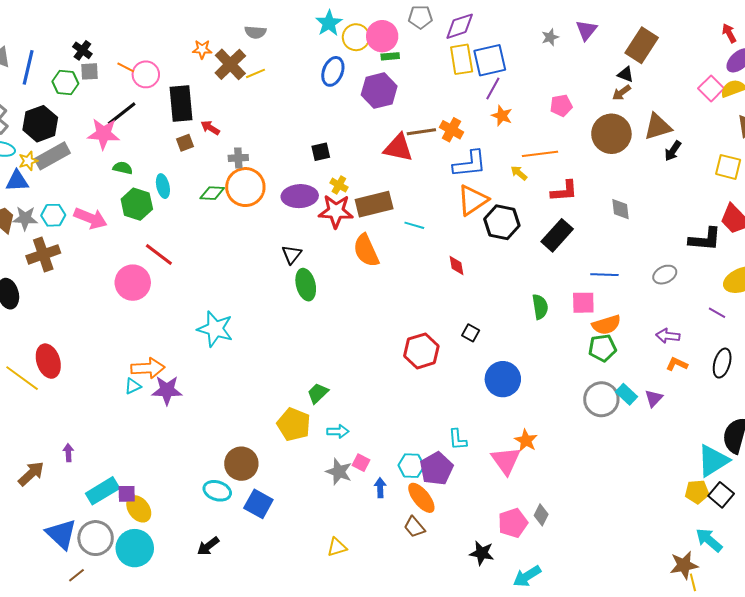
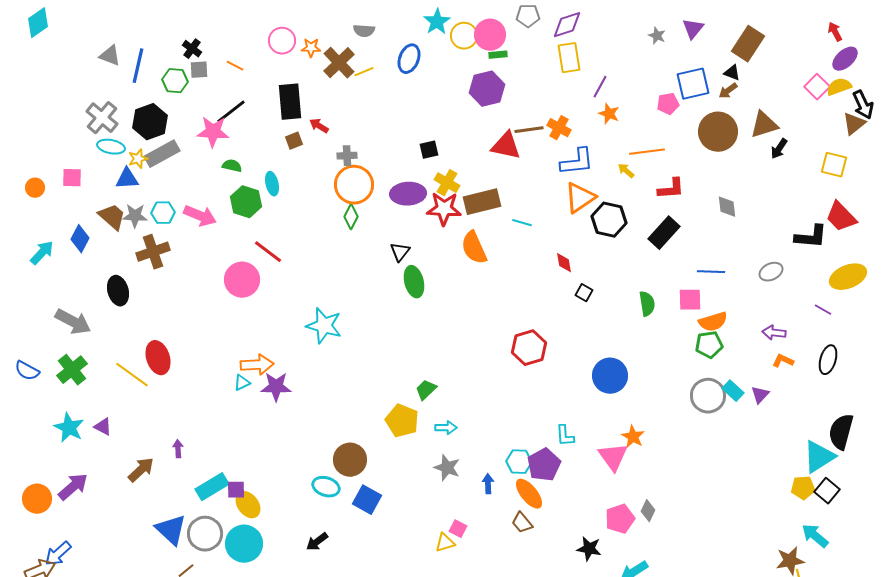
gray star: (550, 37) -> (657, 36), turned -30
blue square: (490, 60) -> (693, 84), moved
blue ellipse: (333, 71) -> (409, 59), moved
pink circle: (146, 74) -> (282, 41), moved
yellow cross: (339, 185) -> (447, 183), size x1.4
green diamond: (212, 193) -> (351, 217), moved, turned -65
black square: (471, 333) -> (584, 293), moved
pink square: (361, 463) -> (458, 529), moved

